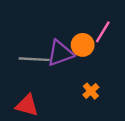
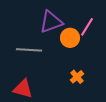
purple triangle: (60, 53) -> (51, 22), moved

